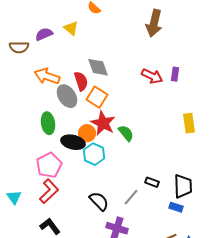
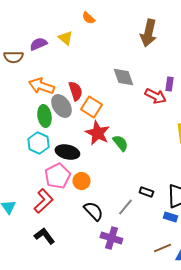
gray diamond: (98, 67) -> (123, 77), moved
red arrow: (152, 76) -> (155, 96), moved
green ellipse: (48, 123) -> (44, 116), moved
orange circle: (87, 133) -> (81, 181), moved
cyan hexagon: (94, 154) -> (38, 143), moved
pink pentagon: (49, 165) -> (57, 176), moved

